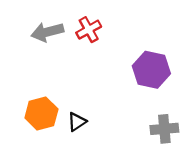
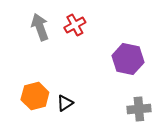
gray arrow: (47, 32) -> (40, 27), turned 84

